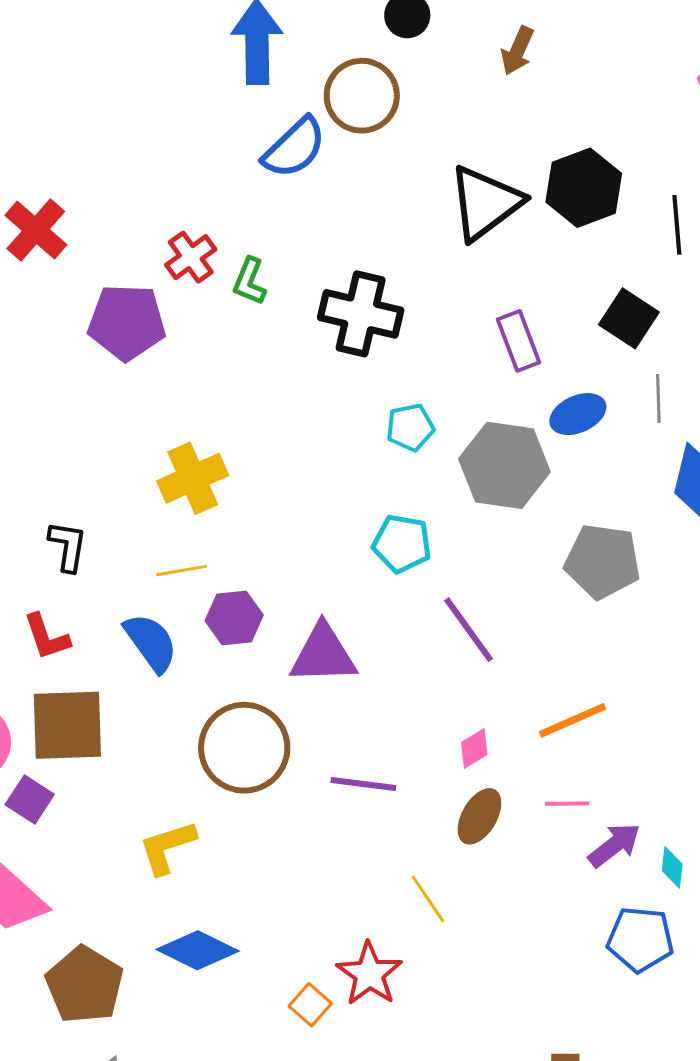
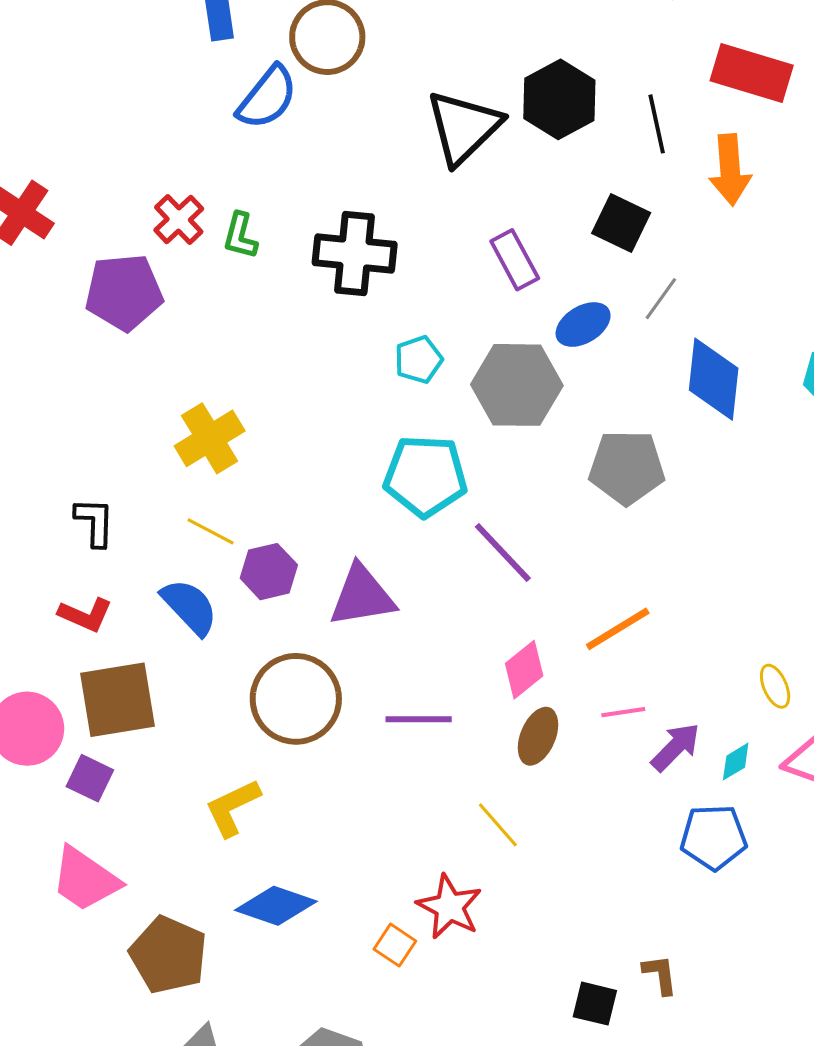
gray line: (658, 399) -> (661, 299), turned 45
cyan pentagon: (402, 544) -> (425, 476), size x1.4
yellow line: (182, 571) -> (211, 531), turned 45
red L-shape: (47, 637) -> (85, 615), turned -40
pink diamond: (474, 748) -> (524, 670), size x1.4
cyan diamond: (672, 867) -> (736, 762), turned 60

